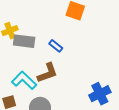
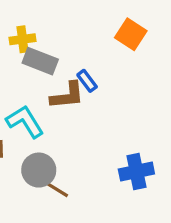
brown L-shape: (47, 73) -> (67, 96), moved

